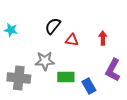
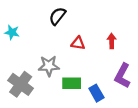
black semicircle: (53, 26) -> (57, 16), moved
gray cross: (19, 78) -> (21, 84), turned 30

